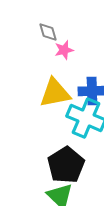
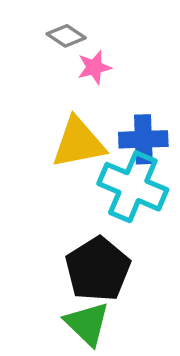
gray diamond: (48, 32) -> (66, 36), turned -40

